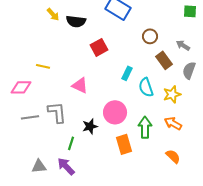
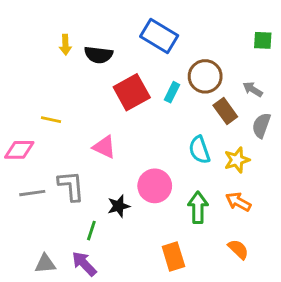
yellow arrow: (53, 14) -> (65, 45), turned 40
brown circle: (150, 36) -> (205, 76), size x1.5
red square: (99, 47) -> (132, 92), size x1.4
cyan rectangle: (127, 73) -> (172, 92), moved
orange rectangle: (124, 144) -> (173, 256), moved

